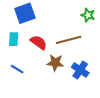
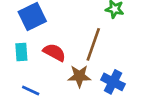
brown line: (69, 40) -> (93, 44), turned -50

